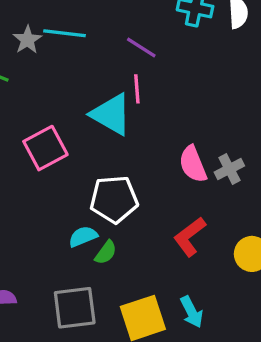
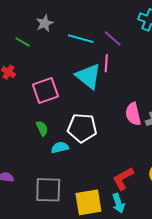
cyan line: (65, 33) -> (81, 39), moved
red L-shape: (190, 237) -> (123, 179), moved
green semicircle: (106, 252) -> (42, 128), moved, turned -70

